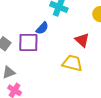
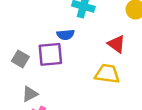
blue semicircle: (42, 28) -> (66, 35), turned 48

